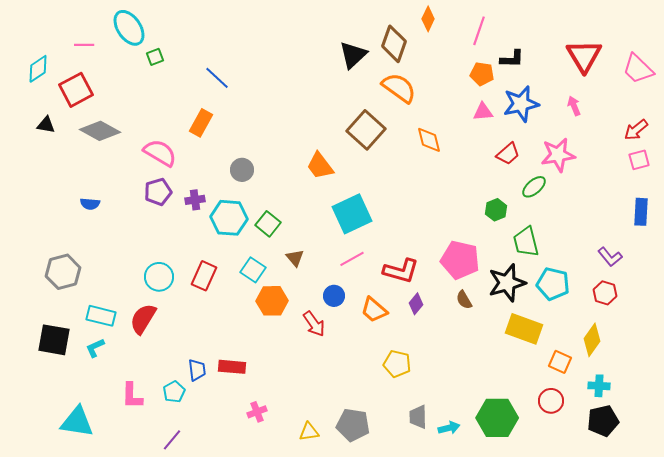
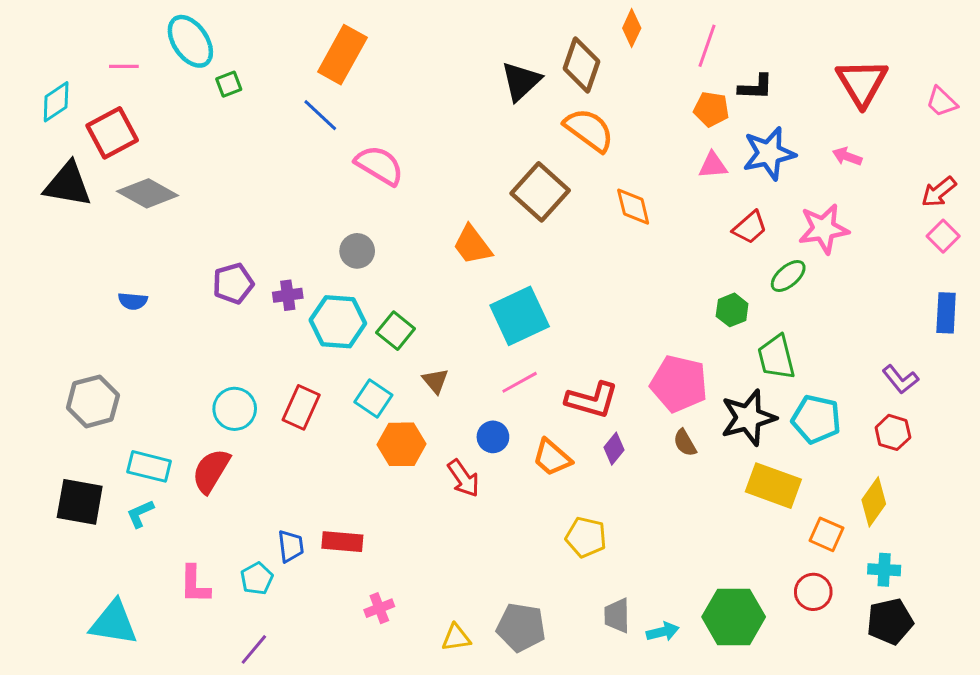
pink trapezoid: (638, 69) -> (942, 102), size x0.7
pink arrow: (574, 106) -> (847, 156), turned -48
orange rectangle: (201, 123) -> (342, 55), moved, size x1.4
black triangle: (46, 125) -> (68, 184), size x1.8
pink semicircle: (160, 153) -> (379, 165), moved
pink square: (639, 160) -> (943, 236), turned -30

